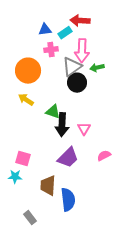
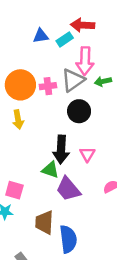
pink cross: (51, 50) -> (48, 86), moved
black circle: (77, 83) -> (79, 111), moved
yellow arrow: (26, 100) -> (18, 120), turned -133
green triangle: (53, 112) -> (50, 170), moved
purple trapezoid: (68, 158) -> (68, 189), turned 95

